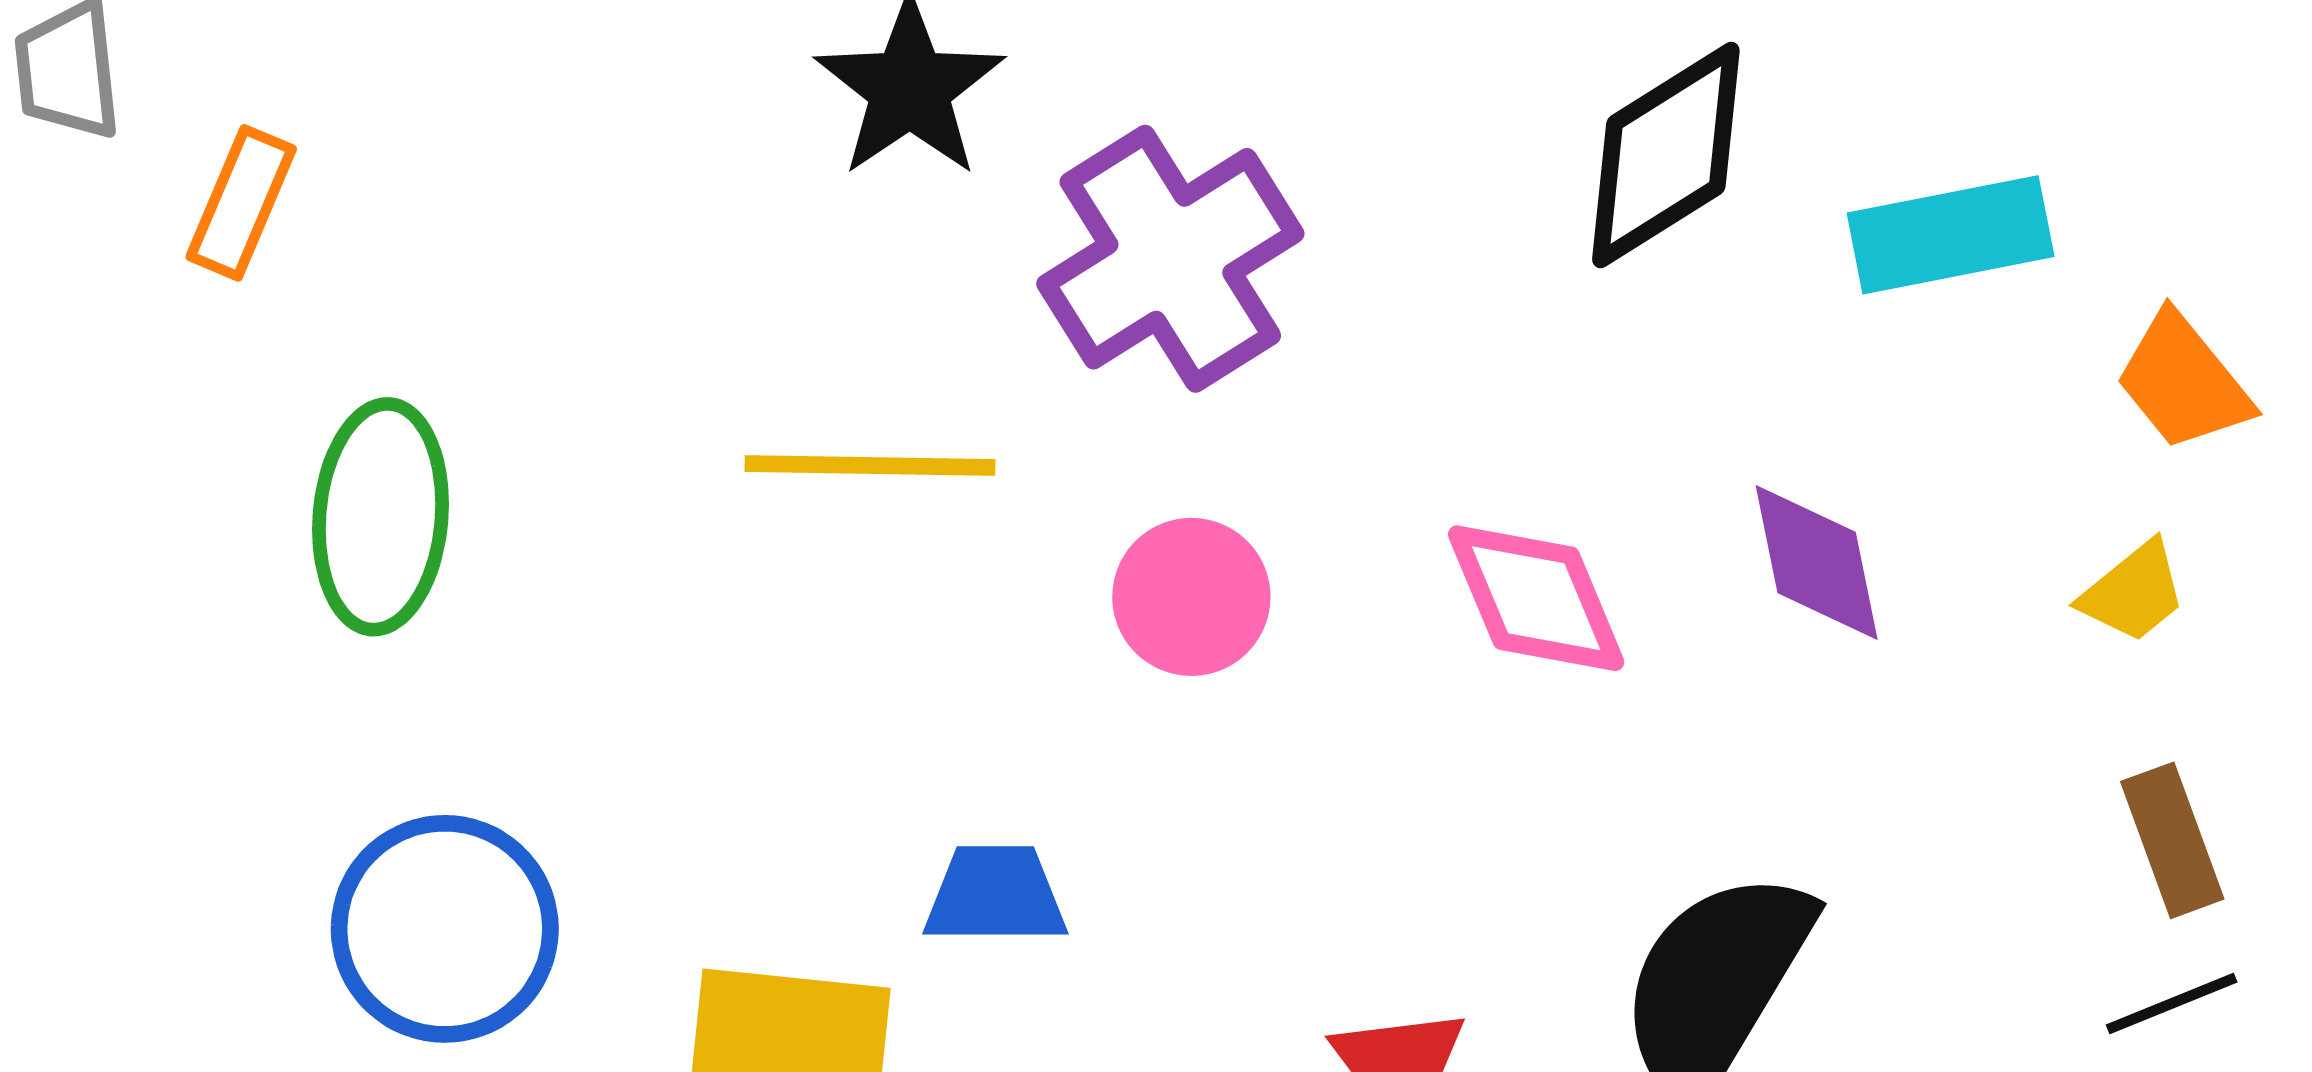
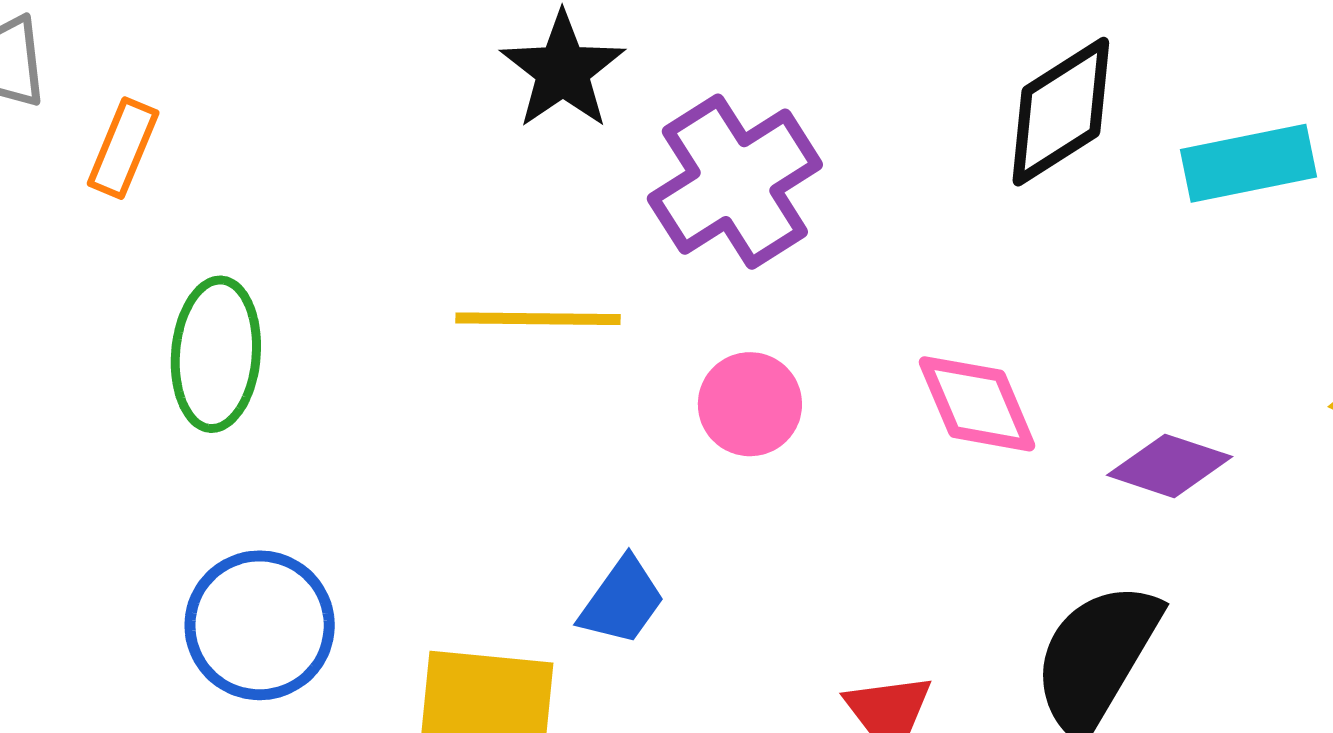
purple diamond: (1817, 562) -> (1170, 466), moved, turned -60
blue trapezoid: (995, 895) -> (622, 601), turned 126

